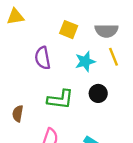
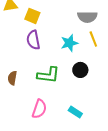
yellow square: (69, 30) -> (32, 16), moved
brown semicircle: (18, 114) -> (12, 78), moved

